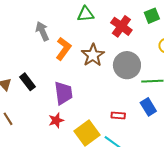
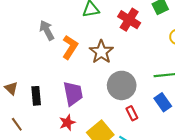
gray circle: (127, 65) -> (122, 85), moved
black rectangle: (27, 82) -> (36, 96), moved, turned 36
red rectangle: (118, 115) -> (132, 113), turned 64

